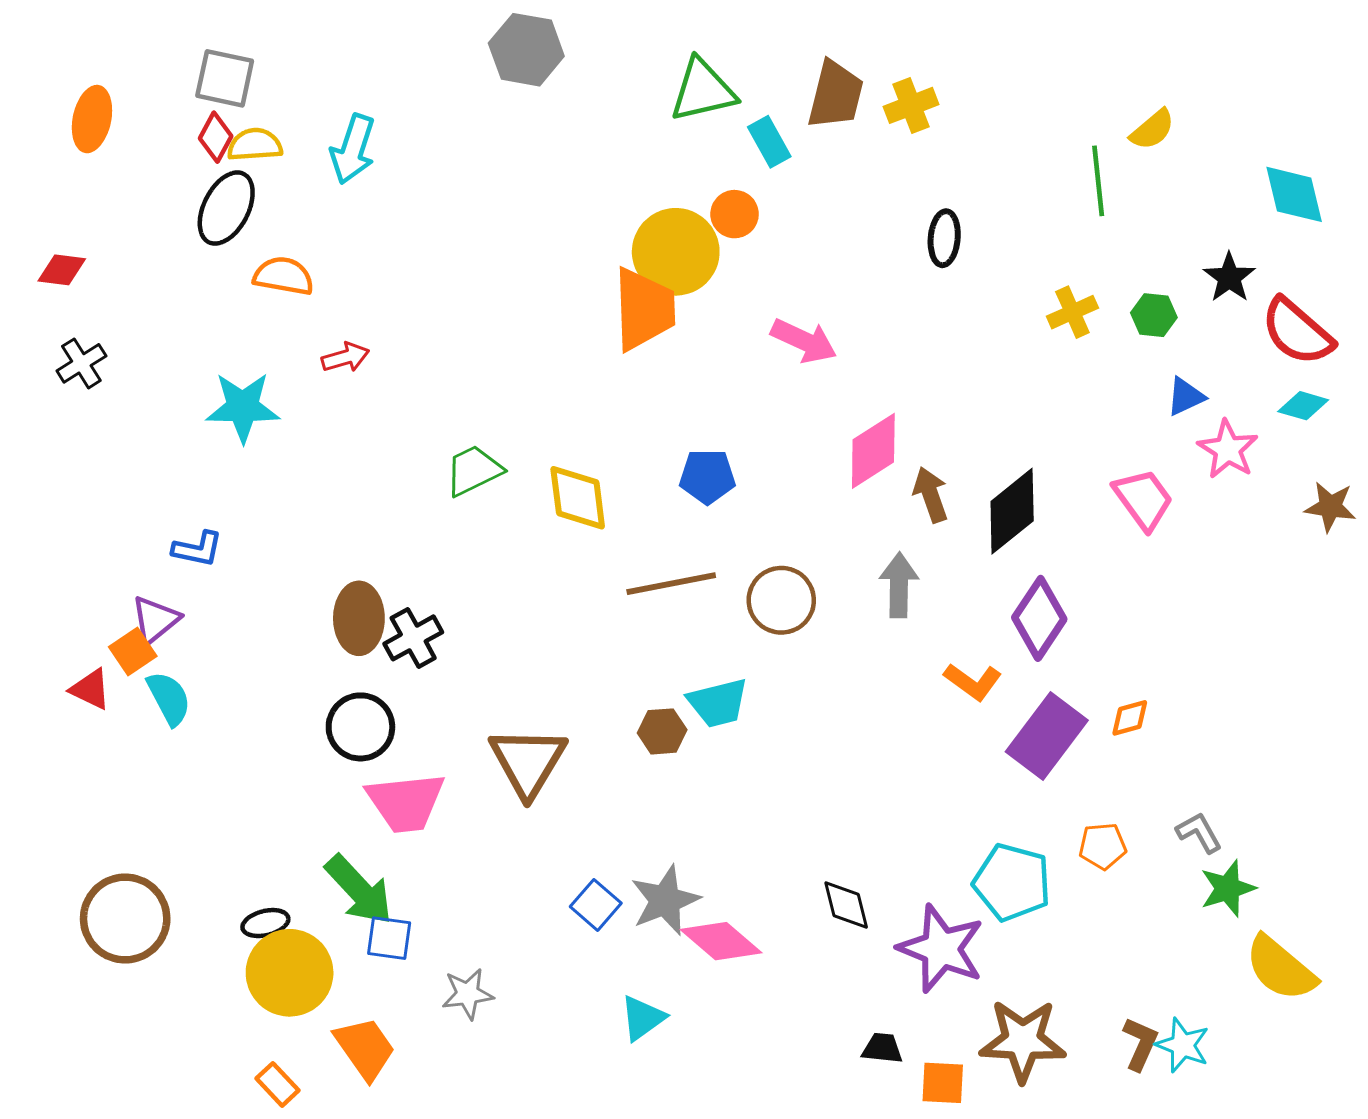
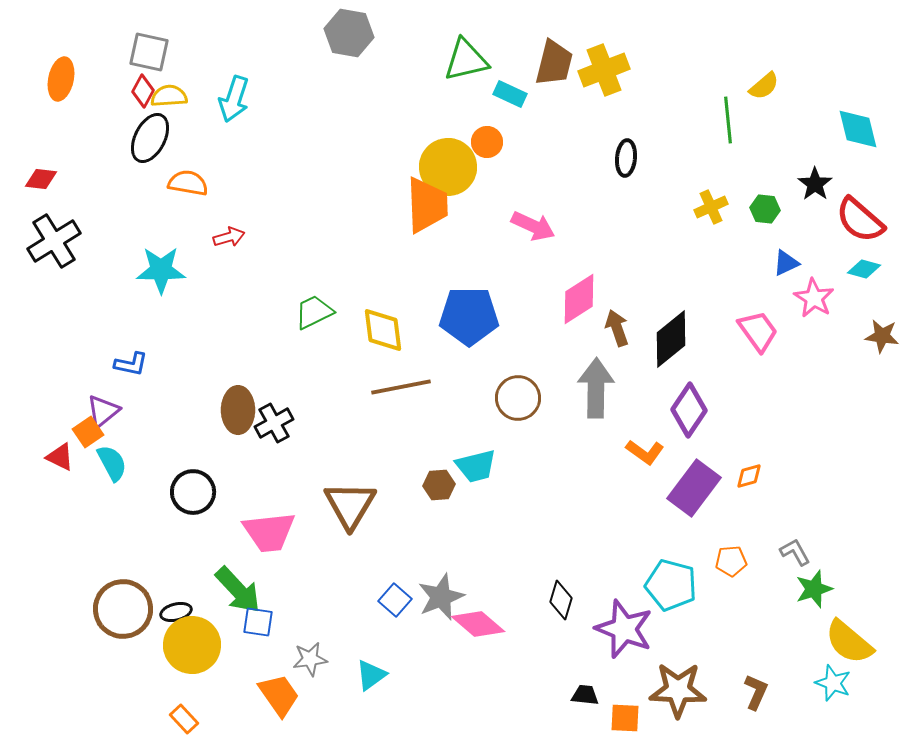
yellow cross: (911, 105) -> (604, 70), size x1.4
cyan rectangle: (769, 142) -> (510, 94), turned -36
black cross: (81, 363) -> (54, 241), size x1.6
blue pentagon: (707, 477) -> (469, 316), size x1.6
brown line: (671, 584) -> (401, 387), moved
gray arrow: (899, 585) -> (596, 388), size x1.4
black circle: (360, 727) -> (193, 492), moved
black diamond: (846, 905) -> (561, 600), turned 30
brown circle: (125, 918) -> (123, 609), moved
cyan triangle: (643, 1018) -> (371, 675), moved
cyan star: (1183, 1045) -> (833, 683), moved
orange trapezoid: (365, 1048) -> (279, 695), moved

